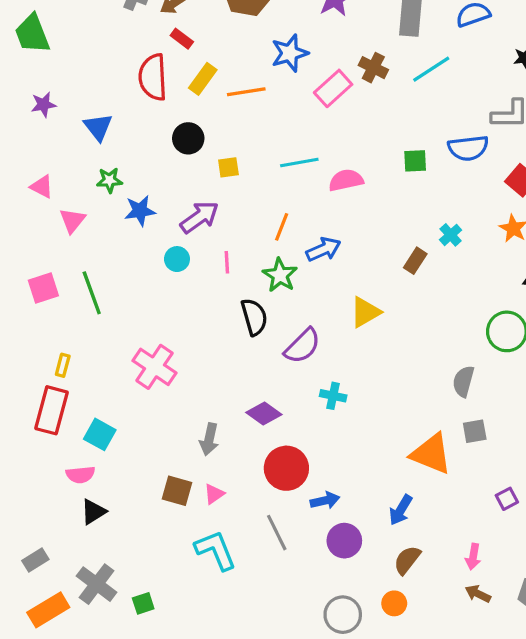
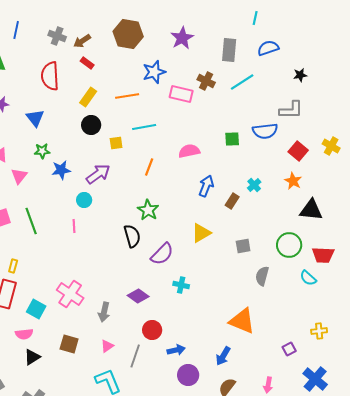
red semicircle: (153, 77) -> (50, 76), moved
yellow rectangle: (203, 79) -> (88, 97), moved
pink rectangle: (333, 88) -> (181, 94), turned 55
cyan line: (299, 162) -> (144, 127), moved
orange line: (282, 227) -> (149, 167), moved
blue arrow: (323, 249) -> (206, 186), moved, turned -45
pink line: (227, 262) -> (74, 226), moved
pink cross: (154, 367) -> (70, 294), moved
gray square: (475, 431) -> (243, 246), moved
red circle: (286, 468) -> (152, 330), size x0.7
brown square: (177, 491) -> (69, 344), moved
gray line: (277, 533) -> (135, 356), moved, turned 45

